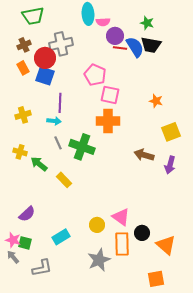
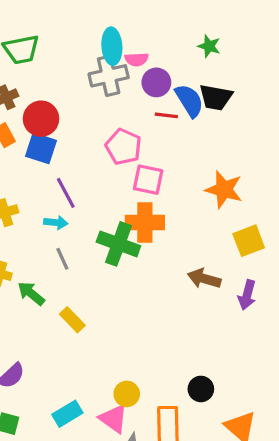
green star: (147, 23) -> (209, 46), moved
gray cross: (61, 44) -> (109, 76), moved
red line: (120, 48) -> (166, 115), moved
orange star: (156, 101) -> (224, 190), size x1.6
purple line: (60, 103) -> (66, 193), turned -30
green cross: (82, 147) -> (118, 244), moved
pink triangle: (121, 217) -> (114, 419), moved
black circle: (142, 233) -> (201, 389), moved

